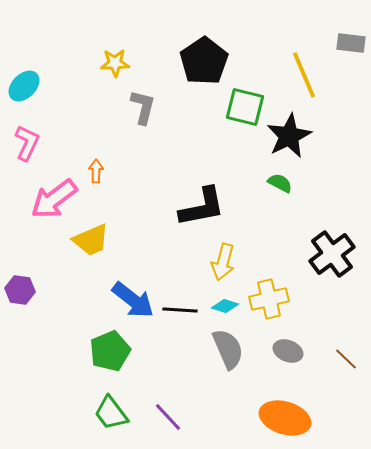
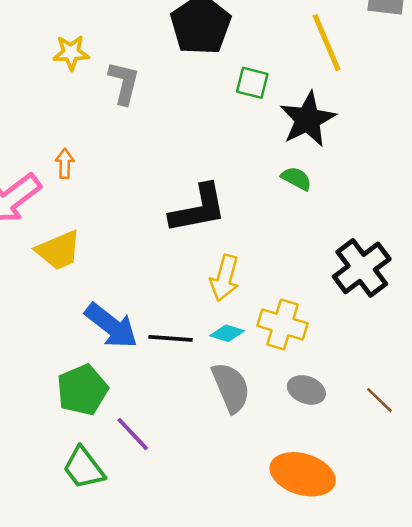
yellow star: (115, 63) -> (71, 53), moved
green square: (245, 107) -> (252, 83), size x0.7
yellow cross: (269, 299) -> (282, 325), turned 30
purple line: (168, 417) -> (133, 434), moved

